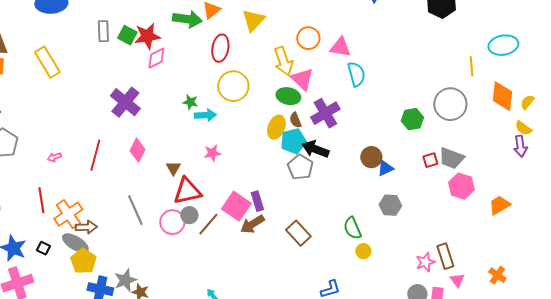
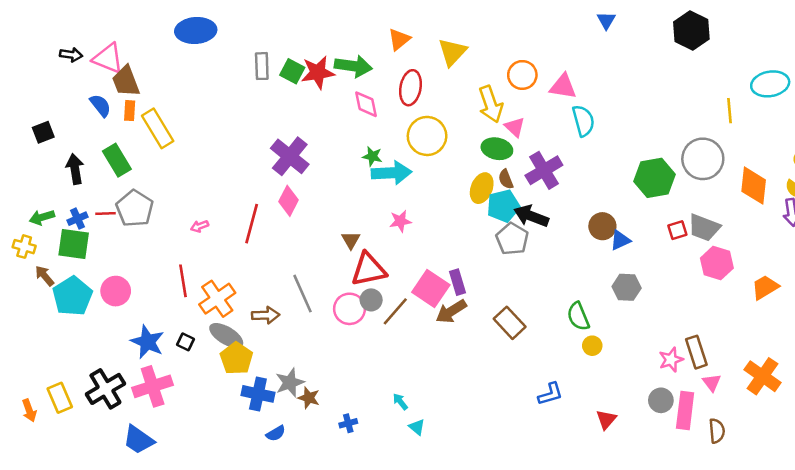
green arrow: (187, 19) -> (353, 66), moved
pink diamond: (156, 58) -> (366, 104), moved, turned -75
yellow rectangle: (47, 62) -> (158, 128), moved
pink triangle: (302, 79) -> (515, 127), size x0.7
orange diamond: (502, 96) -> (754, 186), moved
cyan arrow: (205, 115) -> (391, 173), size x1.4
green hexagon: (412, 119) -> (655, 178), size x1.4
pink diamond: (137, 150) -> (288, 201), moved
brown arrow: (86, 227) -> (266, 315), moved
orange cross: (497, 275) -> (763, 376), size x1.6

